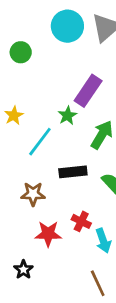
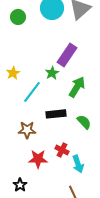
green circle: (21, 52) -> (18, 17), moved

